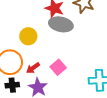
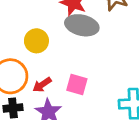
pink square: (58, 67) -> (77, 84), turned -35

